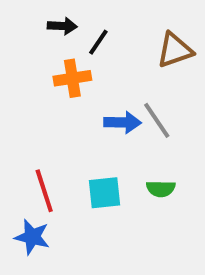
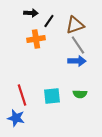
brown triangle: (175, 50) -> (75, 25), moved
gray line: (157, 120) -> (78, 45), moved
blue arrow: (123, 122) -> (77, 61), moved

